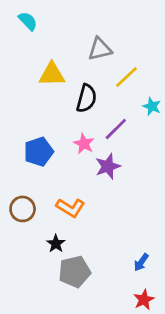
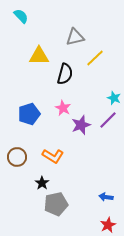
cyan star: (152, 106) -> (114, 98), moved
purple line: (116, 129) -> (108, 120), moved
blue arrow: (141, 262) -> (106, 197), turned 64

